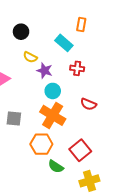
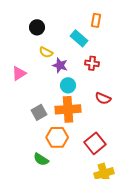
orange cross: (53, 115) -> (68, 109), turned -35
gray square: (14, 119) -> (39, 112), moved, turned -35
green semicircle: (56, 167) -> (41, 159), moved

